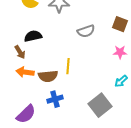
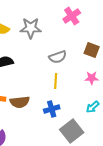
yellow line: (68, 66) -> (56, 81), moved
blue cross: (55, 99) -> (52, 109), moved

